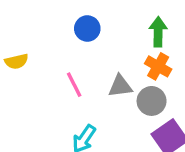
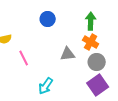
pink line: (74, 85) -> (24, 58), moved
gray circle: (152, 101) -> (97, 62), moved

